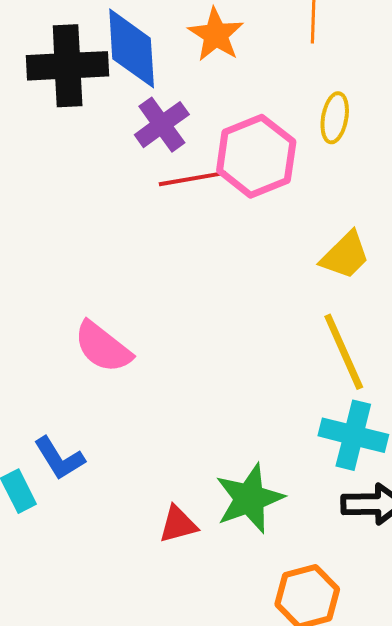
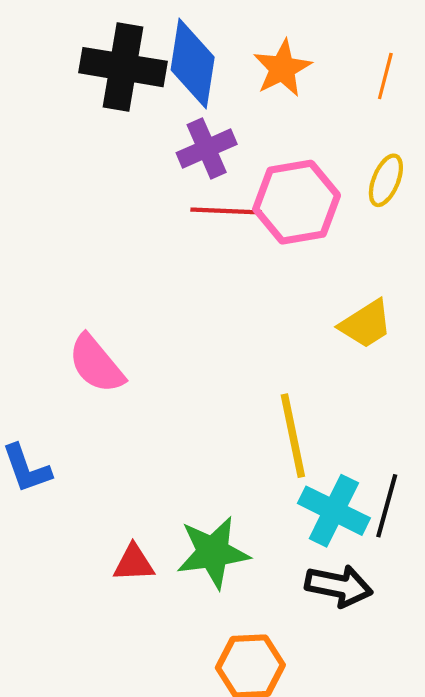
yellow line: (344, 352) -> (293, 436), moved

